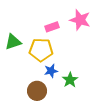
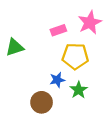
pink star: (80, 20) -> (90, 22), turned 30
yellow pentagon: (41, 50) -> (75, 56), moved

